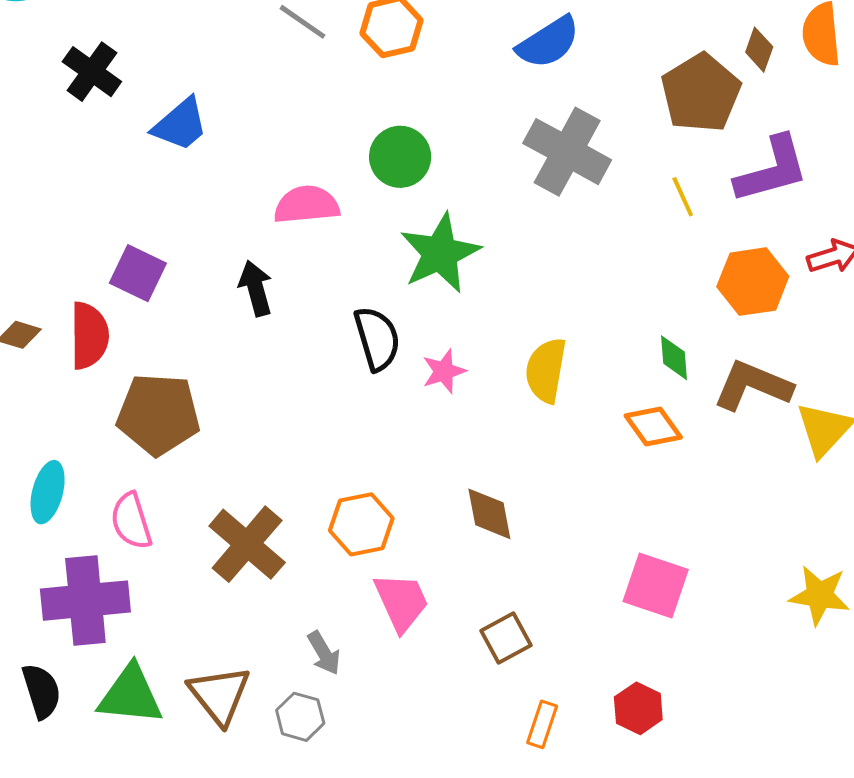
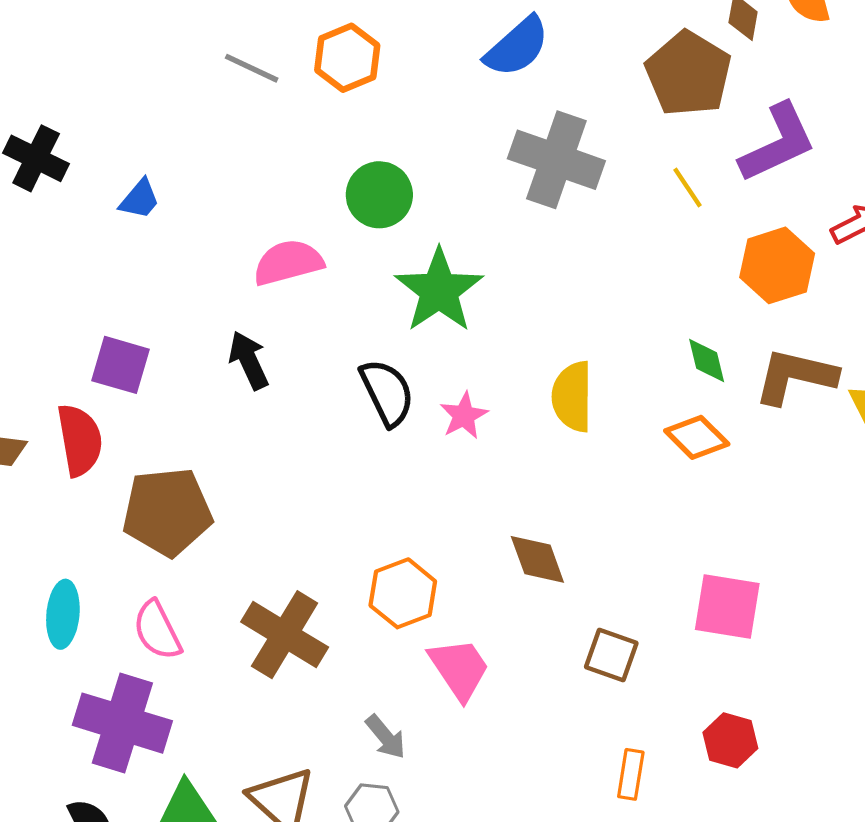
blue trapezoid: (180, 125) -> (140, 199), size x0.7
purple cross: (85, 601) -> (122, 723), turned 32
brown square: (506, 638) -> (611, 655), moved, turned -33

